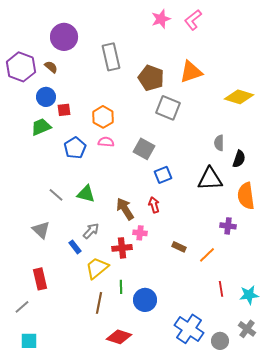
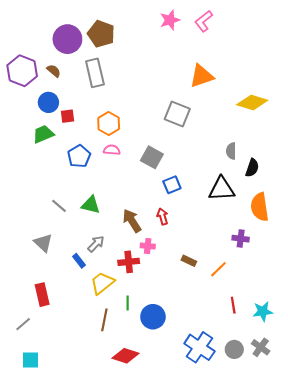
gray rectangle: (111, 57) -> (95, 73), moved
brown pentagon: (151, 78) -> (101, 34), moved
gray circle: (220, 341) -> (234, 349), moved

